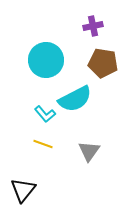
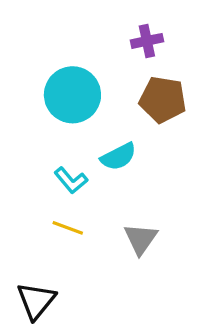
cyan semicircle: (75, 99) -> (118, 157), size x0.7

